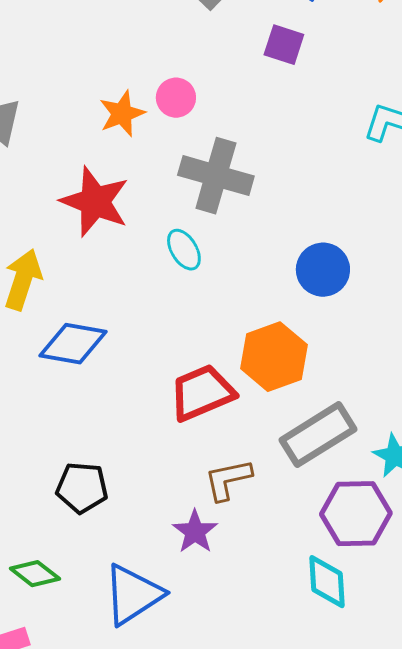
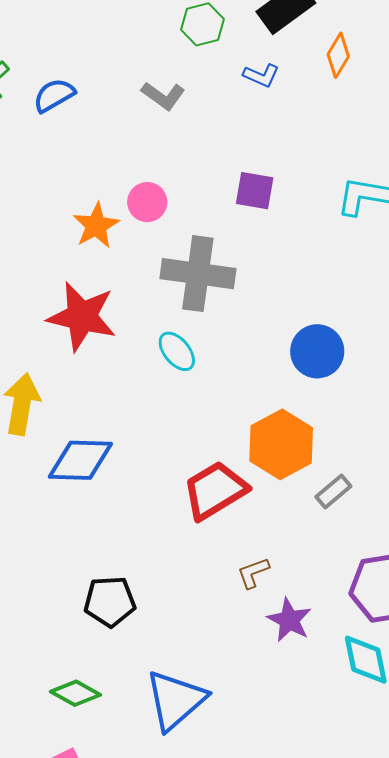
purple square: (284, 45) -> (255, 191), moved
gray rectangle: (318, 435) -> (333, 491), moved, size x0.5
brown L-shape: (228, 480) -> (253, 573), size x0.7
purple star: (195, 532) -> (289, 620), moved

